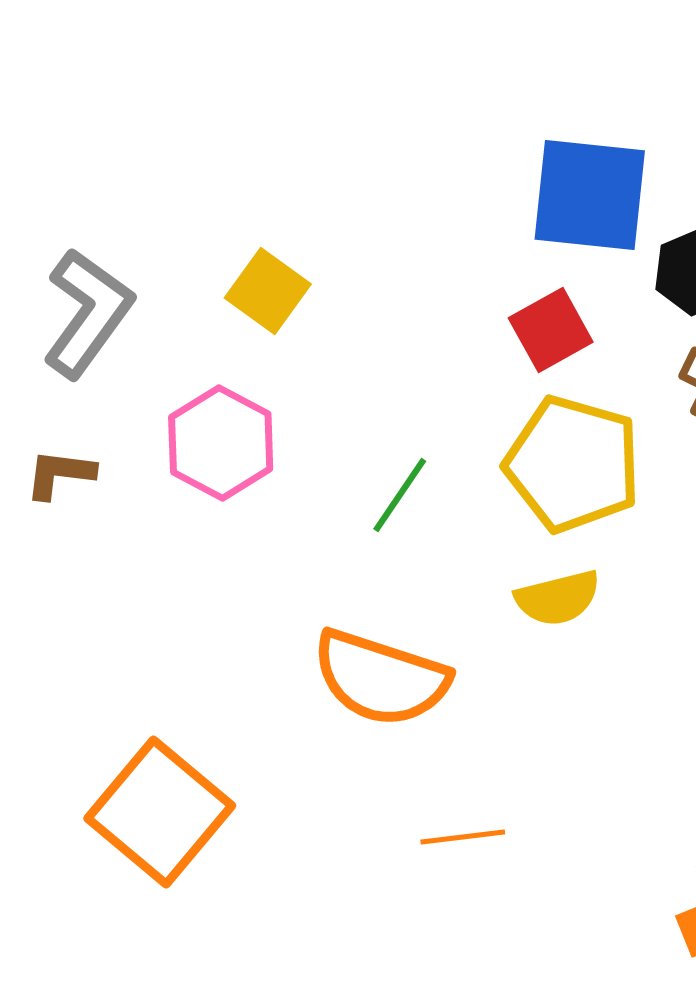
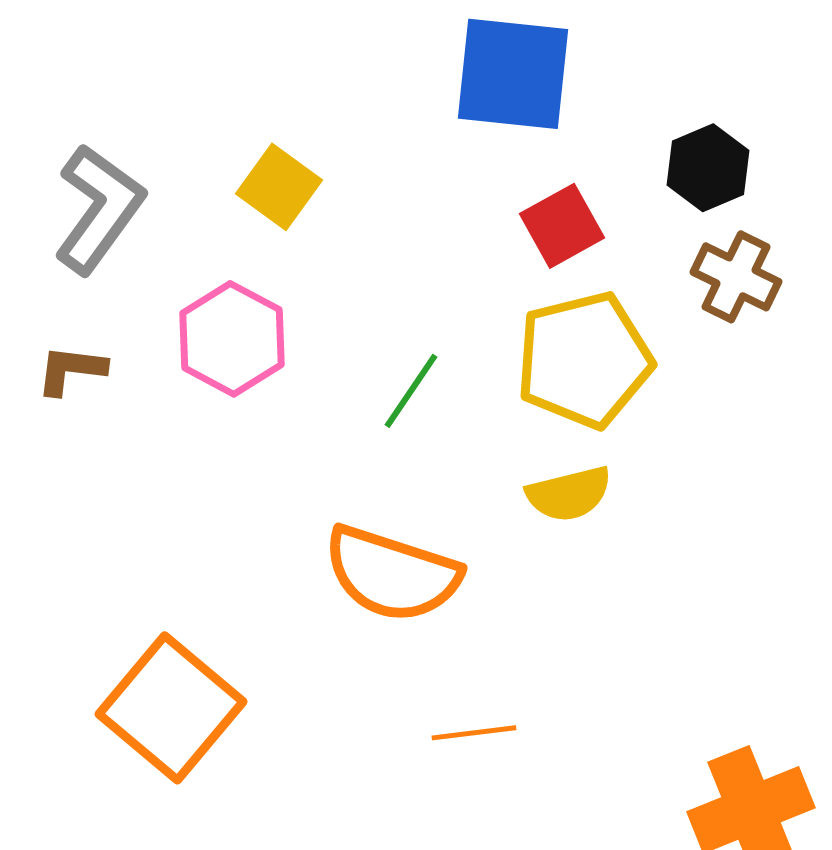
blue square: (590, 195) -> (513, 74), moved
yellow pentagon: (573, 464) -> (584, 360), turned -30

